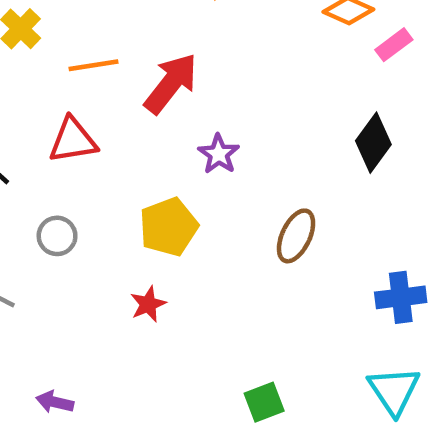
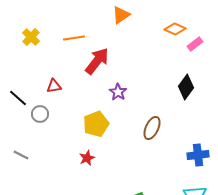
orange line: (93, 65) -> (74, 38), moved
red triangle: (73, 140) -> (54, 86), size x0.7
gray circle: (57, 236) -> (40, 114), moved

